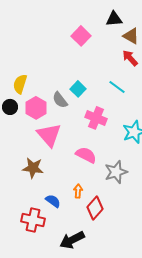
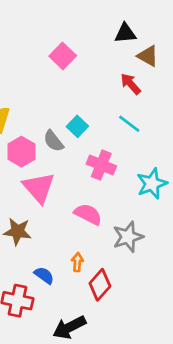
pink square: (81, 36) -> (63, 56), moved
red arrow: (130, 58) -> (131, 84), moved

